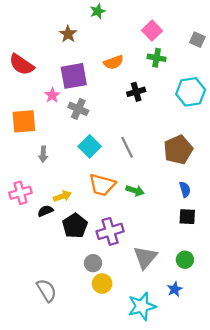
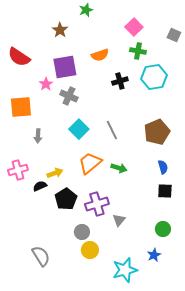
cyan hexagon: (191, 92) -> (154, 77), moved
orange trapezoid: (102, 185) -> (90, 163), turned 125
gray triangle: (145, 257) -> (119, 220), moved, size x0.6

